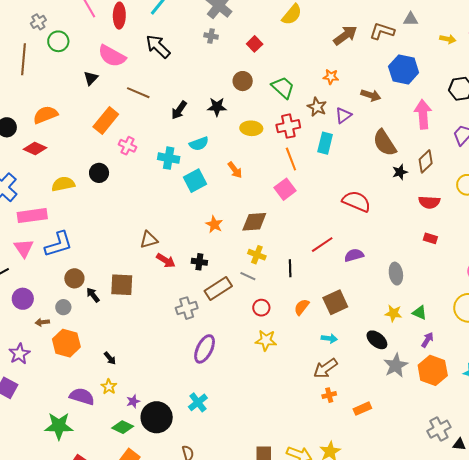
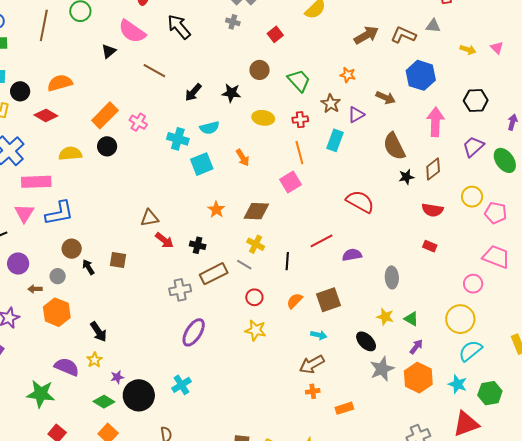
orange rectangle: (106, 120) -> (105, 115), moved
red cross: (288, 126) -> (300, 120), size x0.7
brown square: (122, 285) -> (118, 260), size x0.7
black arrow: (110, 358) -> (99, 332), size x1.5

